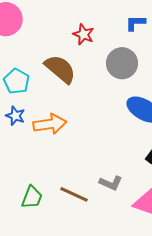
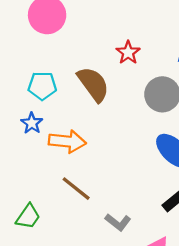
cyan pentagon: (16, 81) -> (42, 86), turned 30
brown line: (74, 194) -> (76, 189), moved

